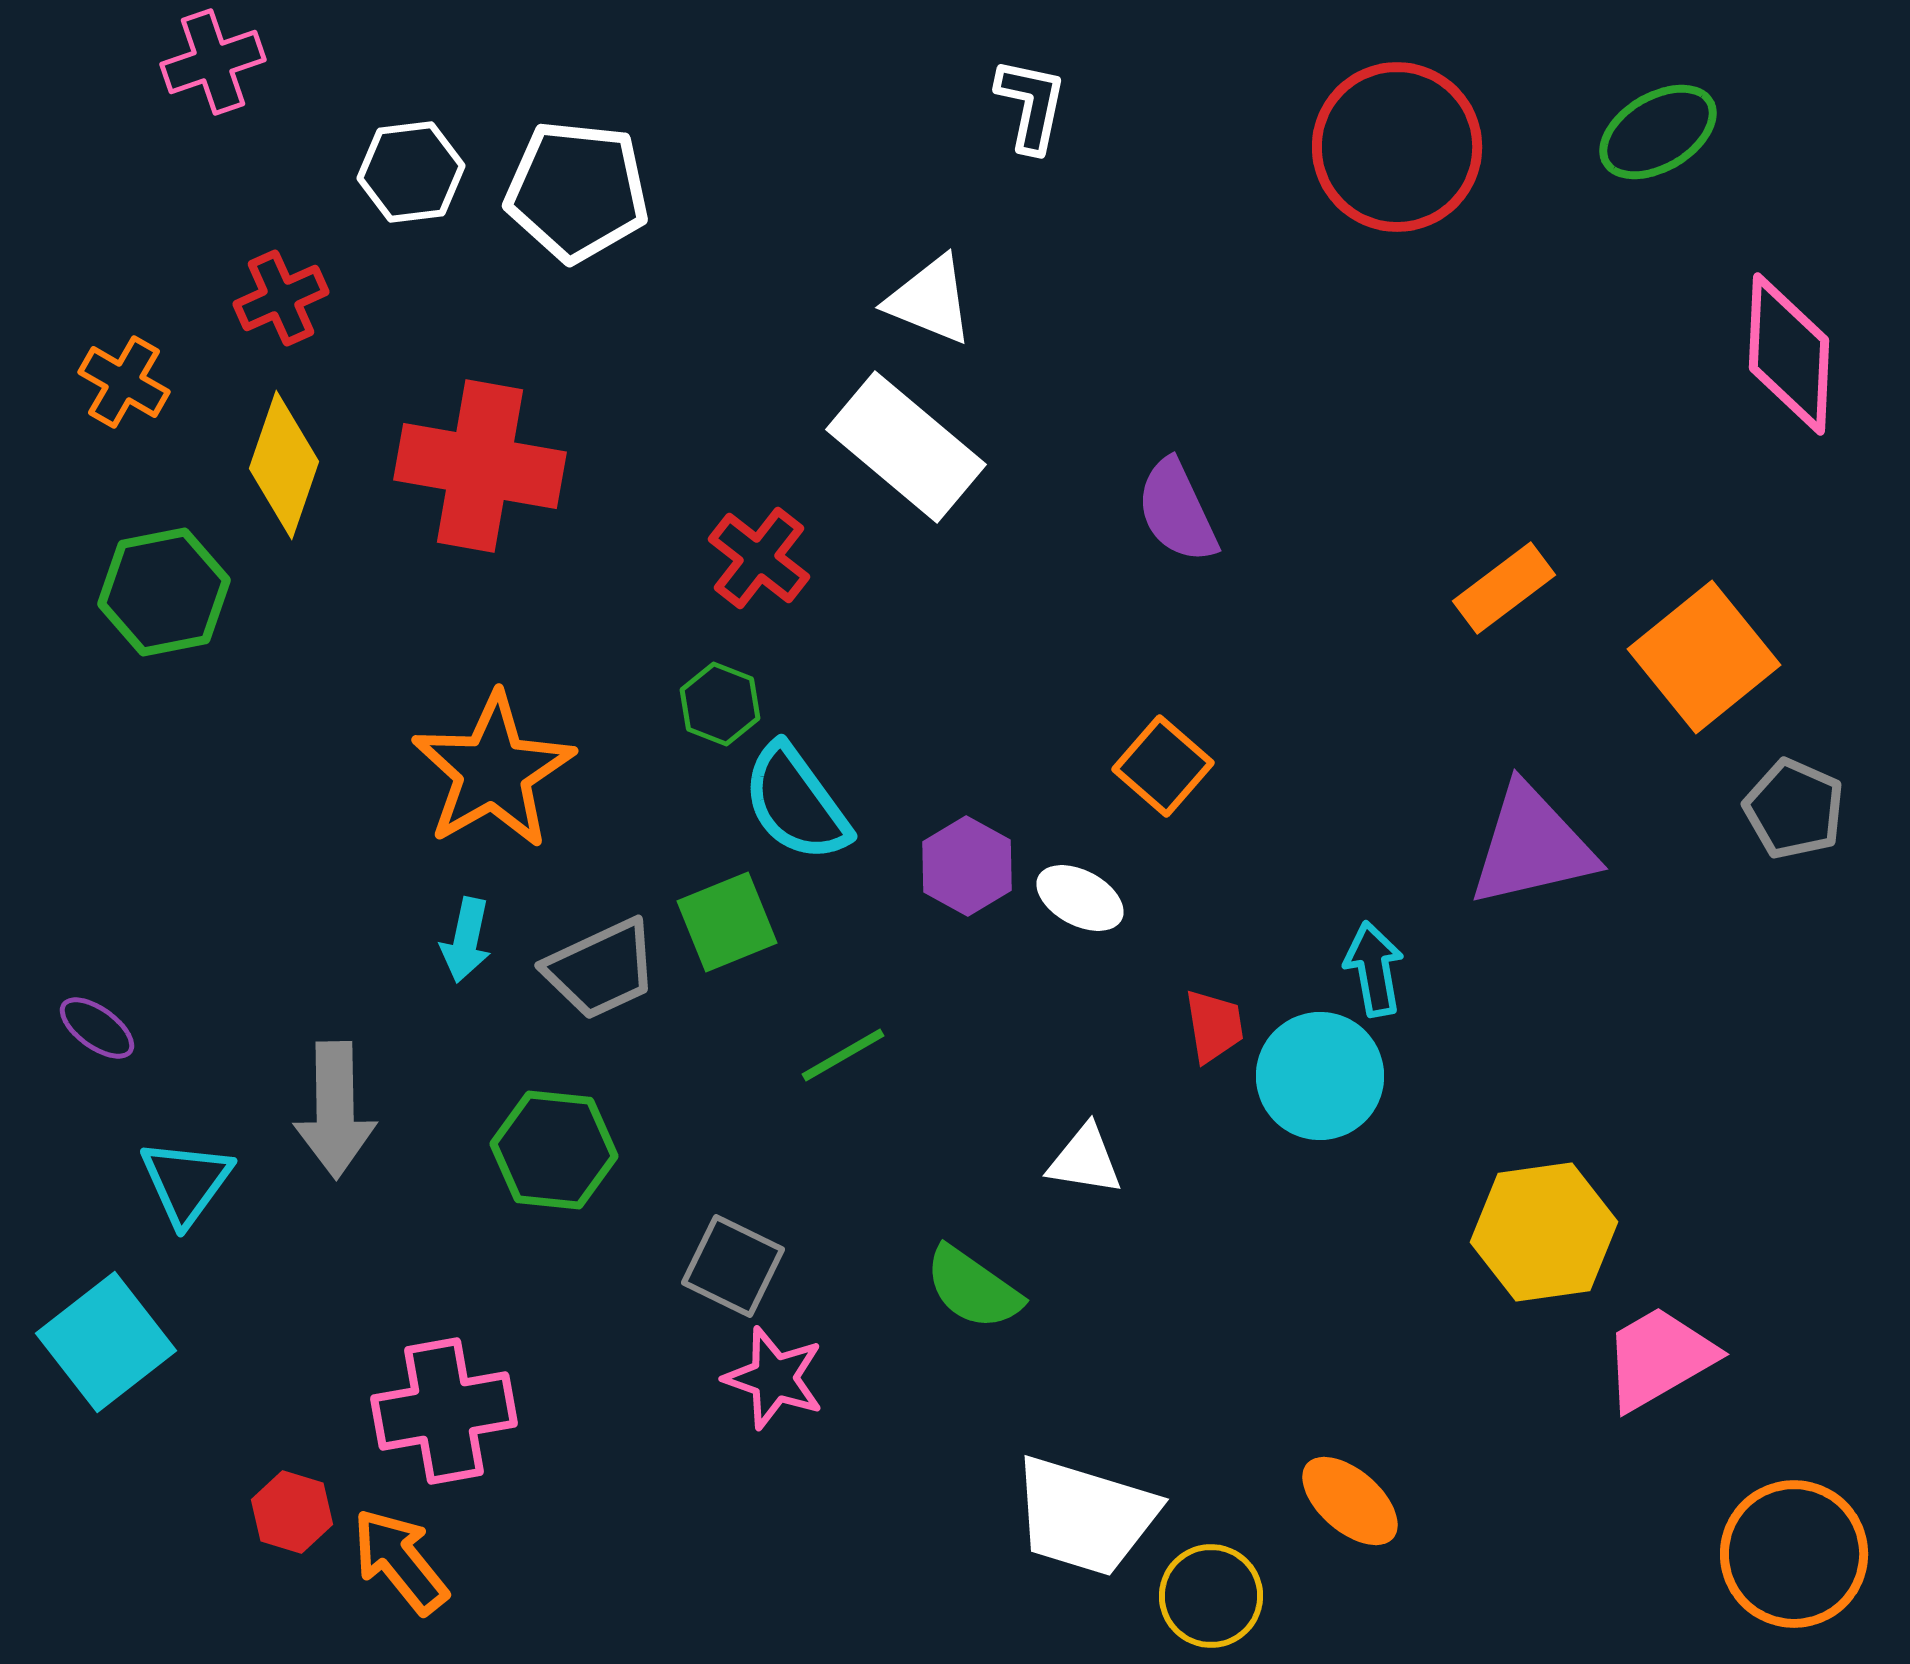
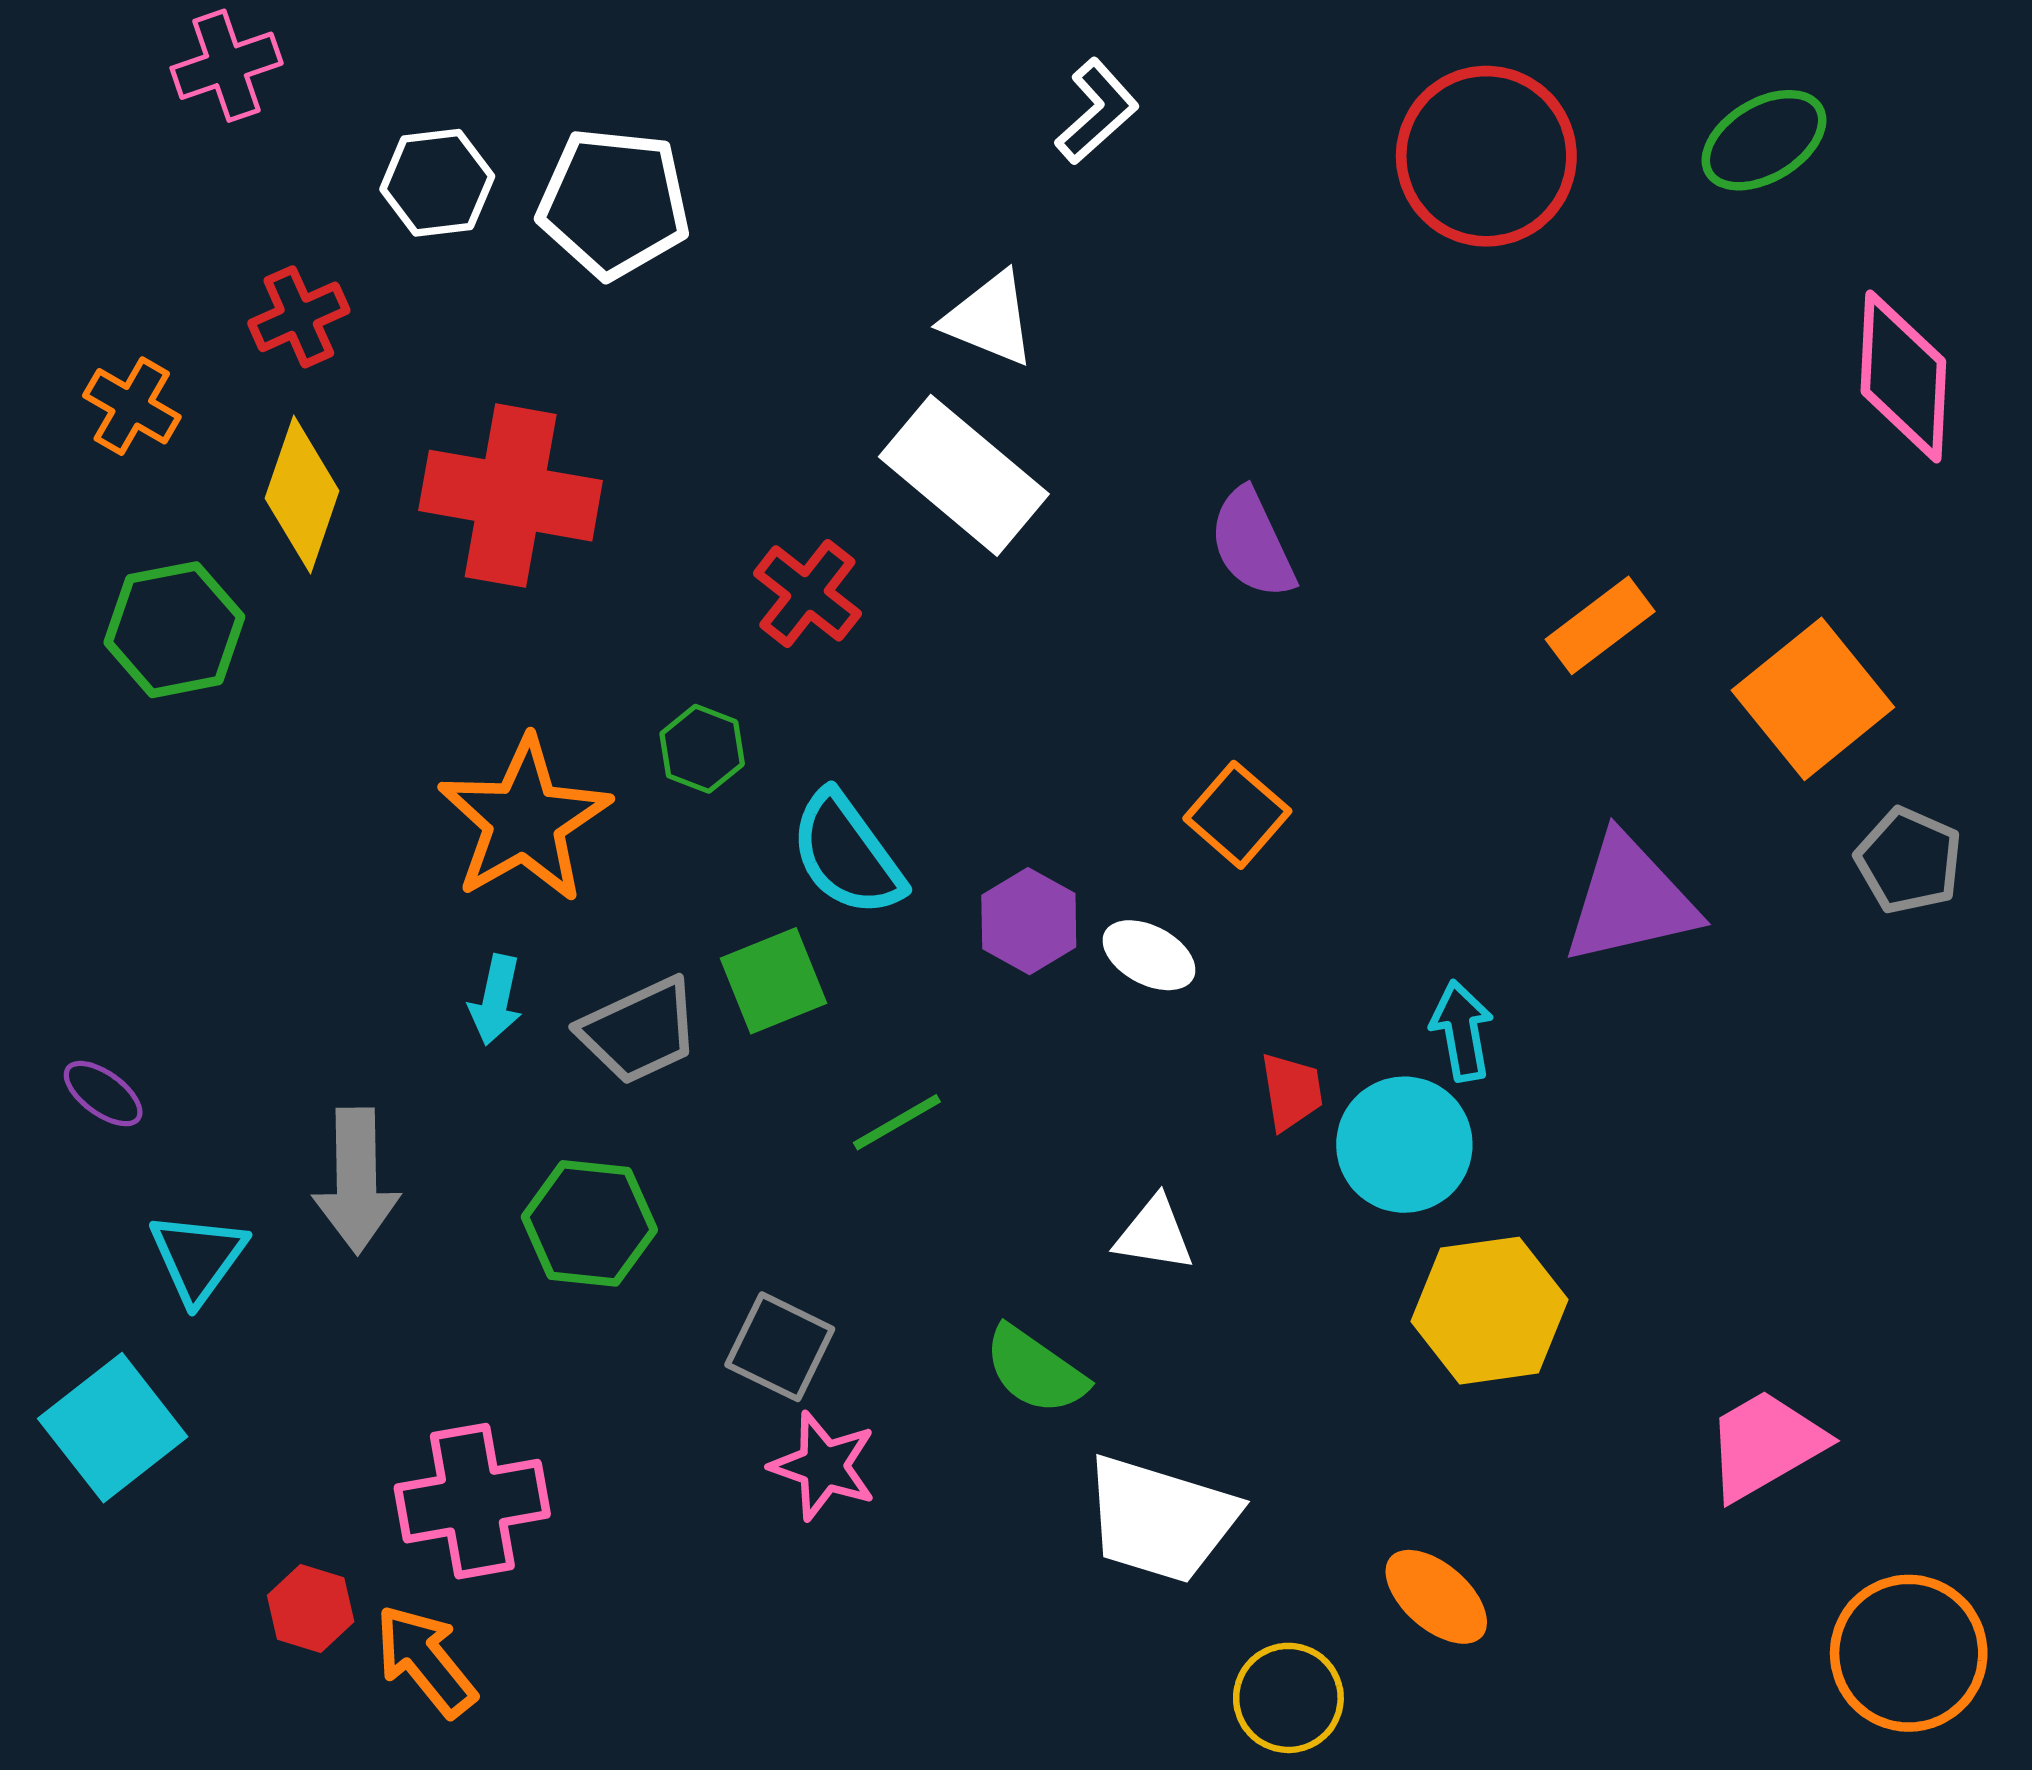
white L-shape: (1031, 105) -> (1097, 111), turned 36
green hexagon: (720, 704) -> (702, 749), moved
yellow hexagon: (1544, 1232) -> (1489, 1311), moved
white trapezoid: (1085, 1516) -> (1161, 1519), moved

